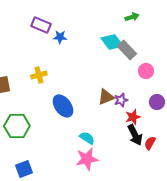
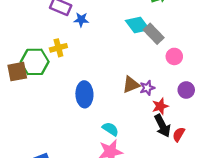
yellow cross: (39, 75) -> (58, 48), moved
blue ellipse: (63, 106) -> (84, 94), turned 35
green hexagon: (17, 126) -> (35, 62), moved

